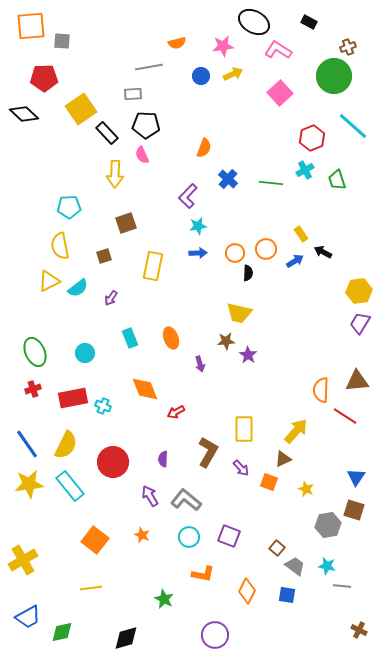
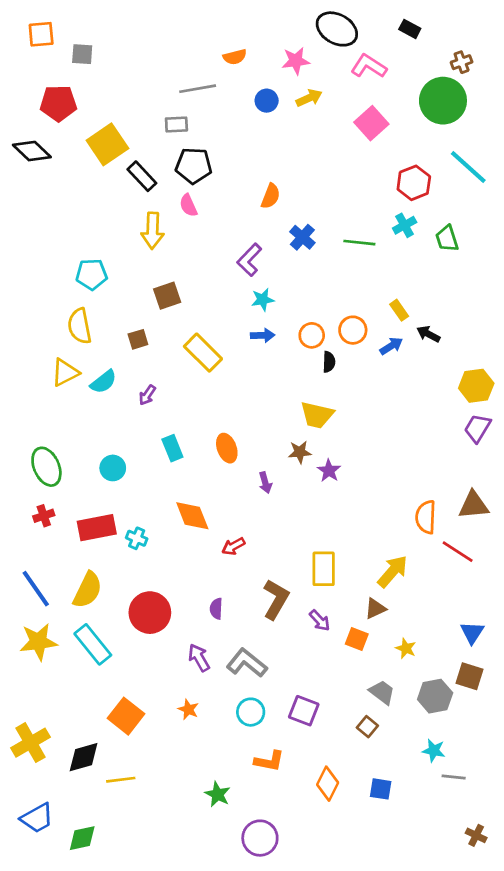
orange square: (31, 26) -> (41, 34), size x0.7
yellow rectangle: (153, 266) -> (203, 353), turned -56
gray trapezoid: (295, 566) -> (382, 692), moved
purple circle: (215, 635) -> (260, 838), moved
black diamond: (126, 638) -> (84, 757), moved

